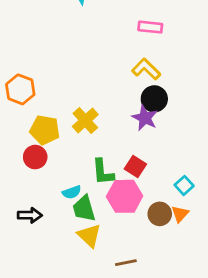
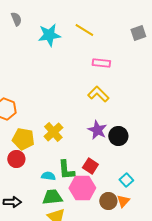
black circle: (154, 99) -> (118, 136), moved
cyan semicircle: (72, 192) -> (48, 176), moved, turned -152
green trapezoid: (84, 208) -> (52, 197), turned 100

